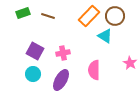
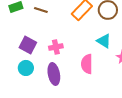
cyan triangle: (105, 36) -> (104, 41), moved
purple ellipse: (61, 80) -> (54, 74), turned -40

